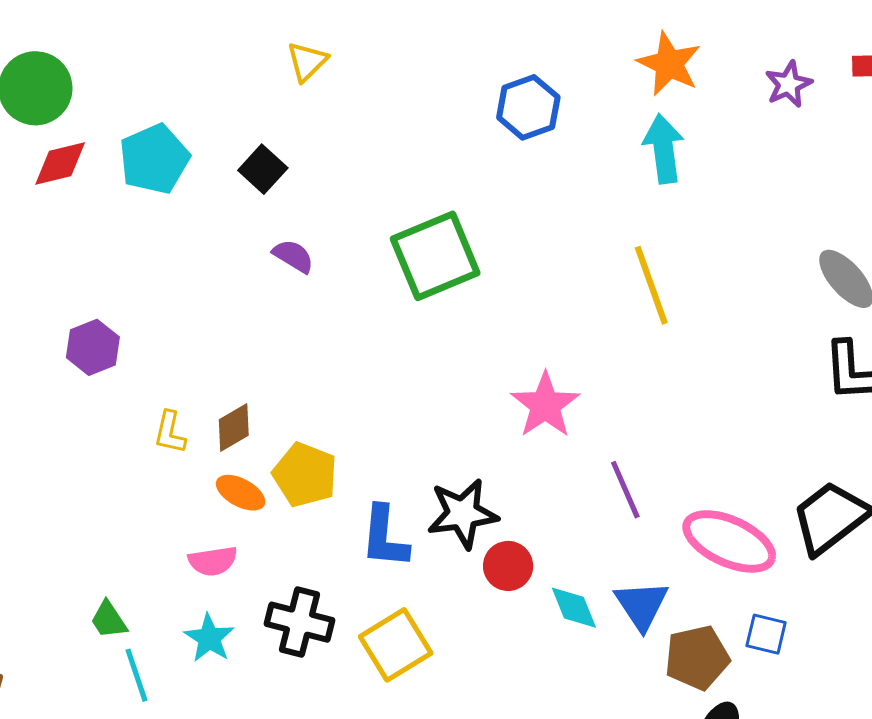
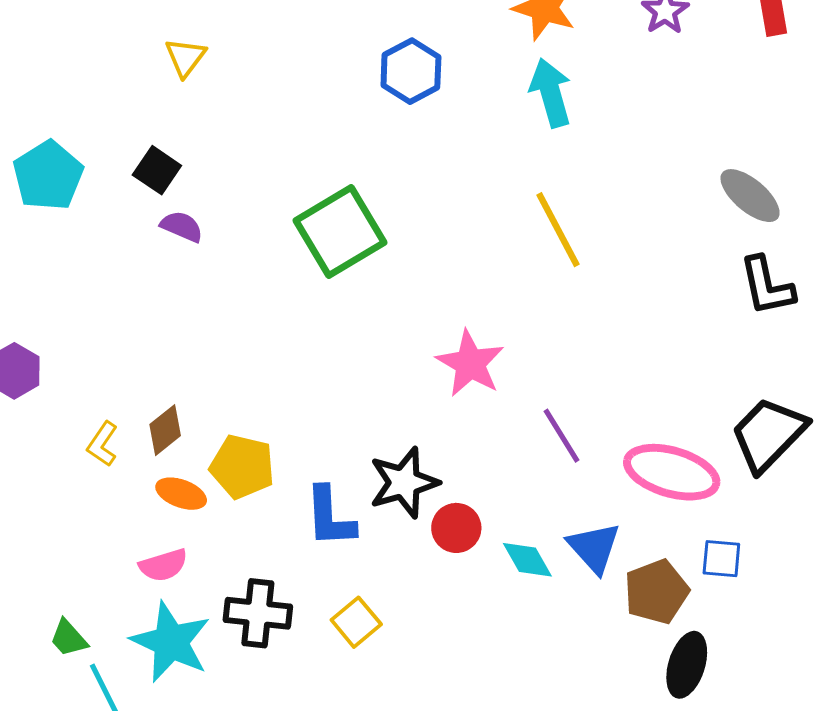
purple semicircle: (293, 256) -> (182, 226), moved
yellow L-shape: (170, 432) -> (103, 444), turned 30
cyan star: (209, 638) -> (171, 642), size x1.6
yellow square: (396, 645) -> (356, 622), size x0.7

